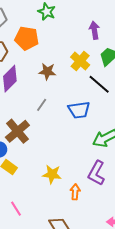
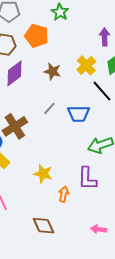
gray line: (42, 105) -> (49, 108), moved
purple L-shape: (96, 173) -> (87, 178), turned -35

